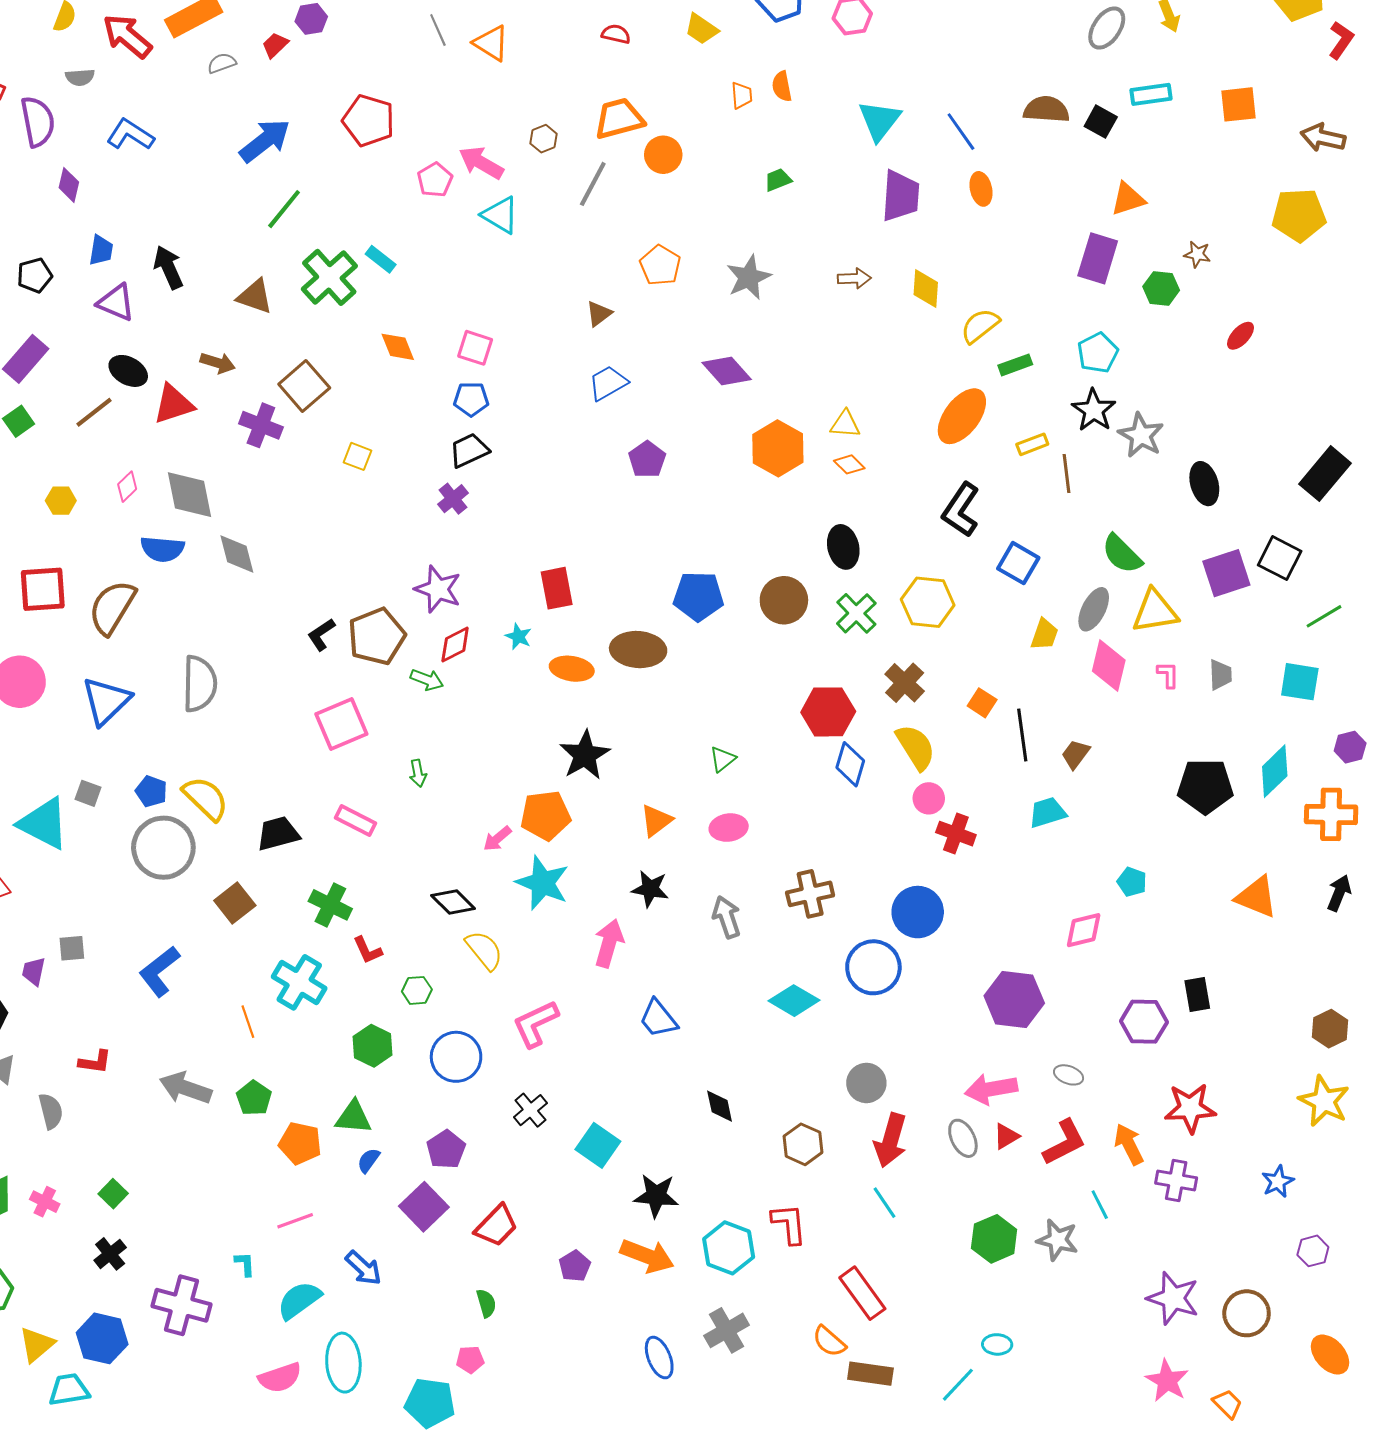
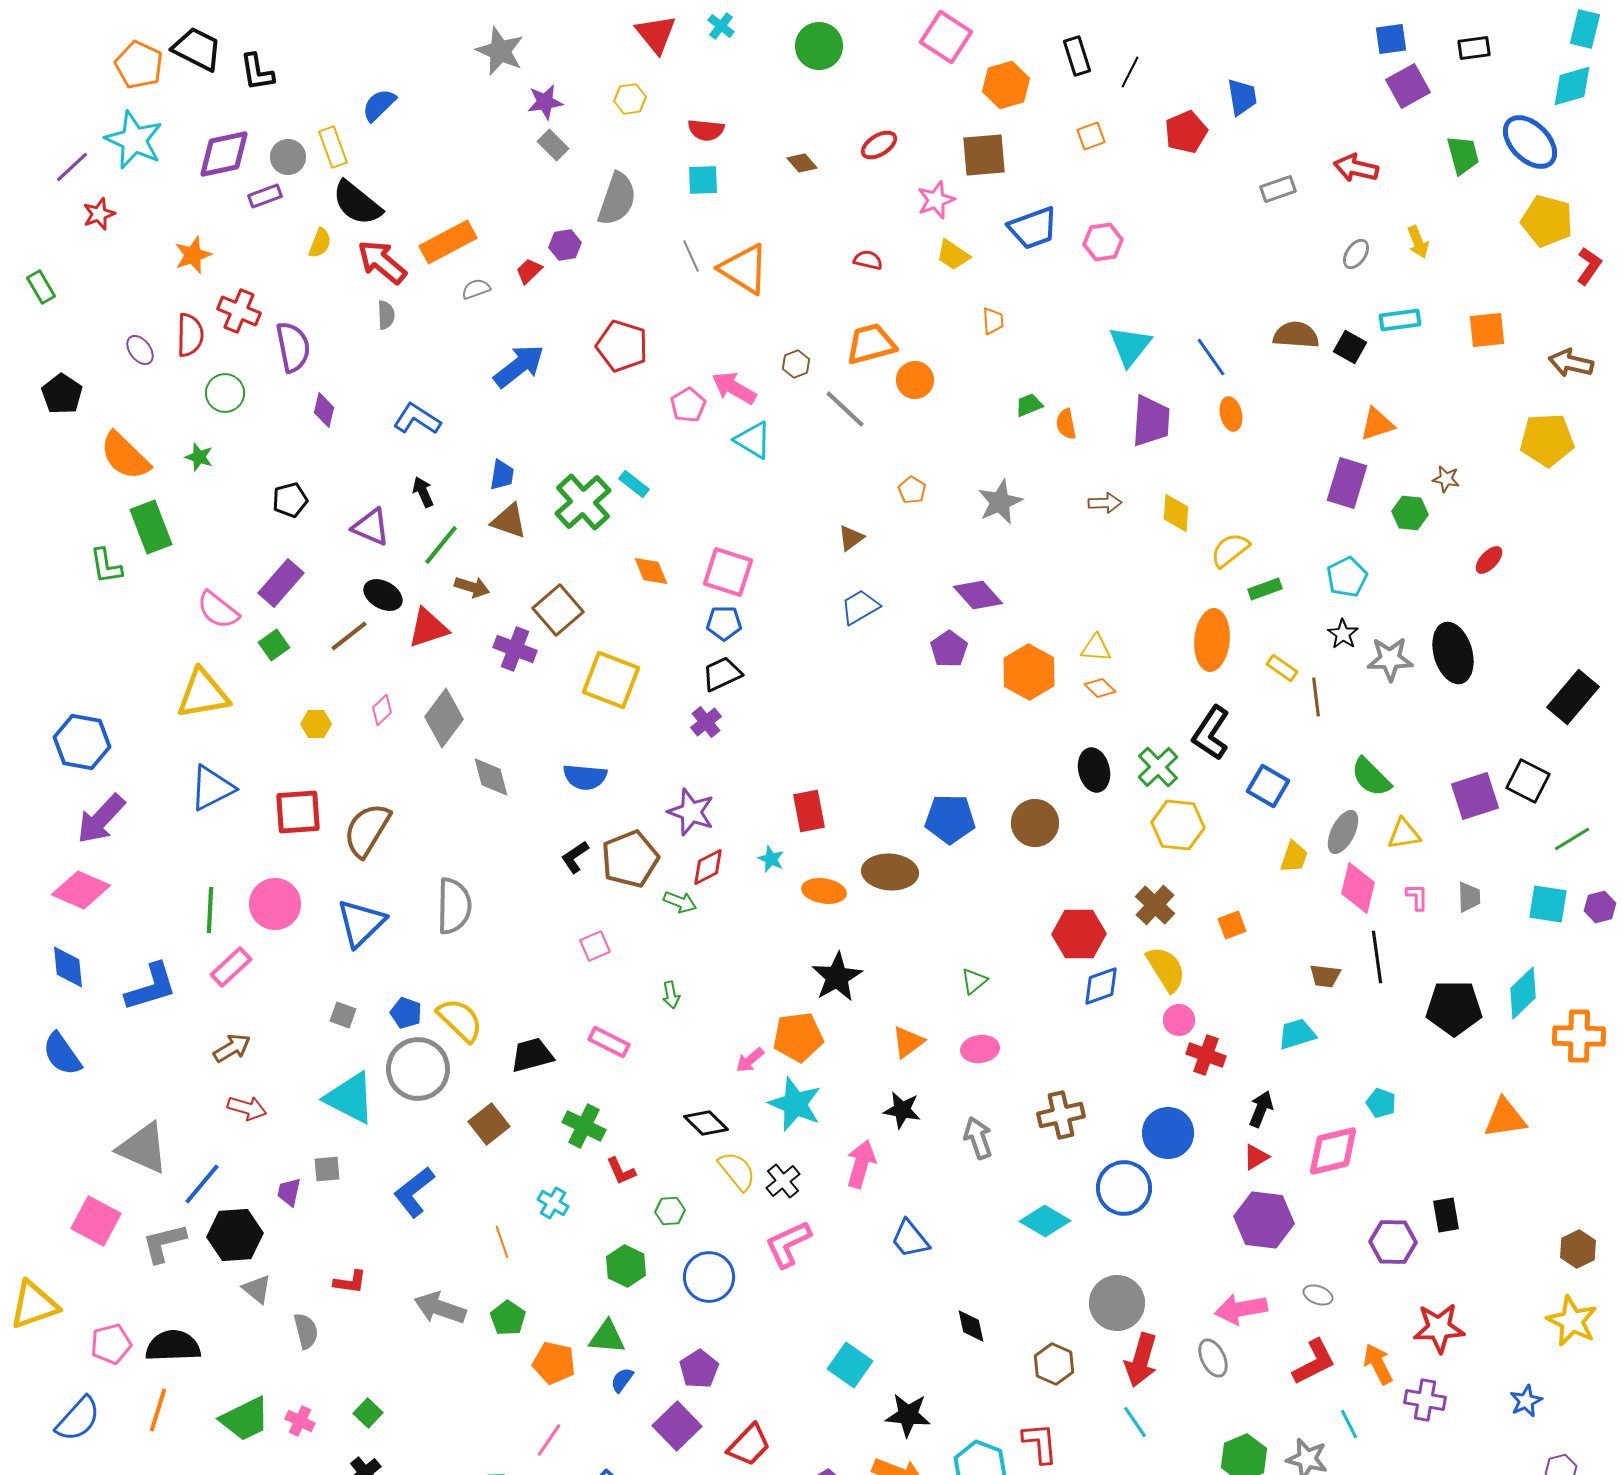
gray ellipse: (1107, 28) -> (1356, 254), size x0.7
orange triangle: (491, 43) -> (744, 269), size x1.4
gray semicircle: (80, 77) -> (386, 315), moved, turned -88
orange semicircle: (782, 86) -> (1066, 424), moved
blue L-shape: (130, 135) -> (417, 419), moved
gray line: (593, 184) -> (845, 409), turned -75
green line: (284, 209) -> (441, 545), moved
blue trapezoid: (101, 250) -> (502, 475), moved
orange pentagon: (660, 265) -> (912, 490), size x0.7
black arrow: (168, 267) -> (423, 492), size x0.7
pink square: (475, 348) -> (728, 572), size x1.4
black star: (1094, 410) -> (1343, 634), size x0.7
orange ellipse: (962, 416) -> (1212, 640), turned -32
gray star: (1141, 435) -> (1390, 659), turned -30
yellow rectangle: (1032, 444) -> (1282, 668), turned 56
yellow square: (357, 456) -> (611, 680), size x2.0
purple pentagon: (647, 459) -> (949, 649), moved
black ellipse: (1204, 484) -> (1453, 653), moved, size x1.4
gray diamond: (190, 495) -> (444, 718), turned 48
blue semicircle: (162, 549) -> (585, 777), moved
yellow triangle: (1155, 611) -> (1404, 834), size x0.7
green cross: (856, 613) -> (1158, 767), moved
orange square: (982, 703) -> (1232, 925), turned 36
pink square: (341, 724) -> (595, 946), size x0.6
black line: (1022, 735) -> (1377, 957), moved
purple hexagon: (1350, 747) -> (1600, 907), moved
brown trapezoid: (1076, 754) -> (1325, 976), turned -120
blue diamond: (850, 764) -> (1101, 986), turned 54
cyan triangle: (44, 824) -> (350, 1098), moved
black arrow: (1339, 893) -> (1261, 1109), moved
orange triangle: (1257, 897) -> (1505, 1118), turned -30
pink diamond: (1084, 930) -> (1333, 1151), size x1.4
cyan cross: (299, 982) -> (553, 1203), size x0.6
gray circle: (866, 1083) -> (1117, 1303), size x1.4
black cross: (530, 1110) -> (783, 1181), moved
red triangle: (1006, 1136) -> (1256, 1157), moved
pink line: (295, 1221) -> (549, 1440), turned -36

